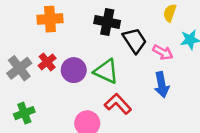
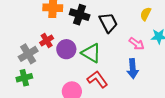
black cross: (107, 22) -> (80, 15), moved
black trapezoid: (135, 40) -> (108, 23), moved
gray cross: (19, 68) -> (28, 54), moved

